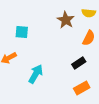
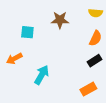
brown star: (66, 20) -> (60, 20), moved, turned -30
black rectangle: (79, 63) -> (94, 61), moved

